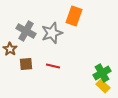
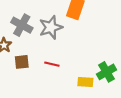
yellow rectangle: (103, 86) -> (85, 82), moved, turned -40

